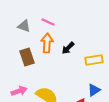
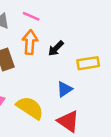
blue triangle: (94, 90) -> (65, 89), moved

